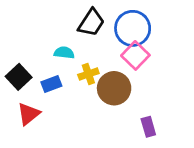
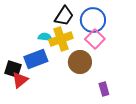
yellow cross: (88, 74) -> (61, 39), moved, size x1.6
black square: (19, 77) -> (13, 69), moved, turned -30
blue rectangle: (51, 84) -> (36, 59), size x1.6

